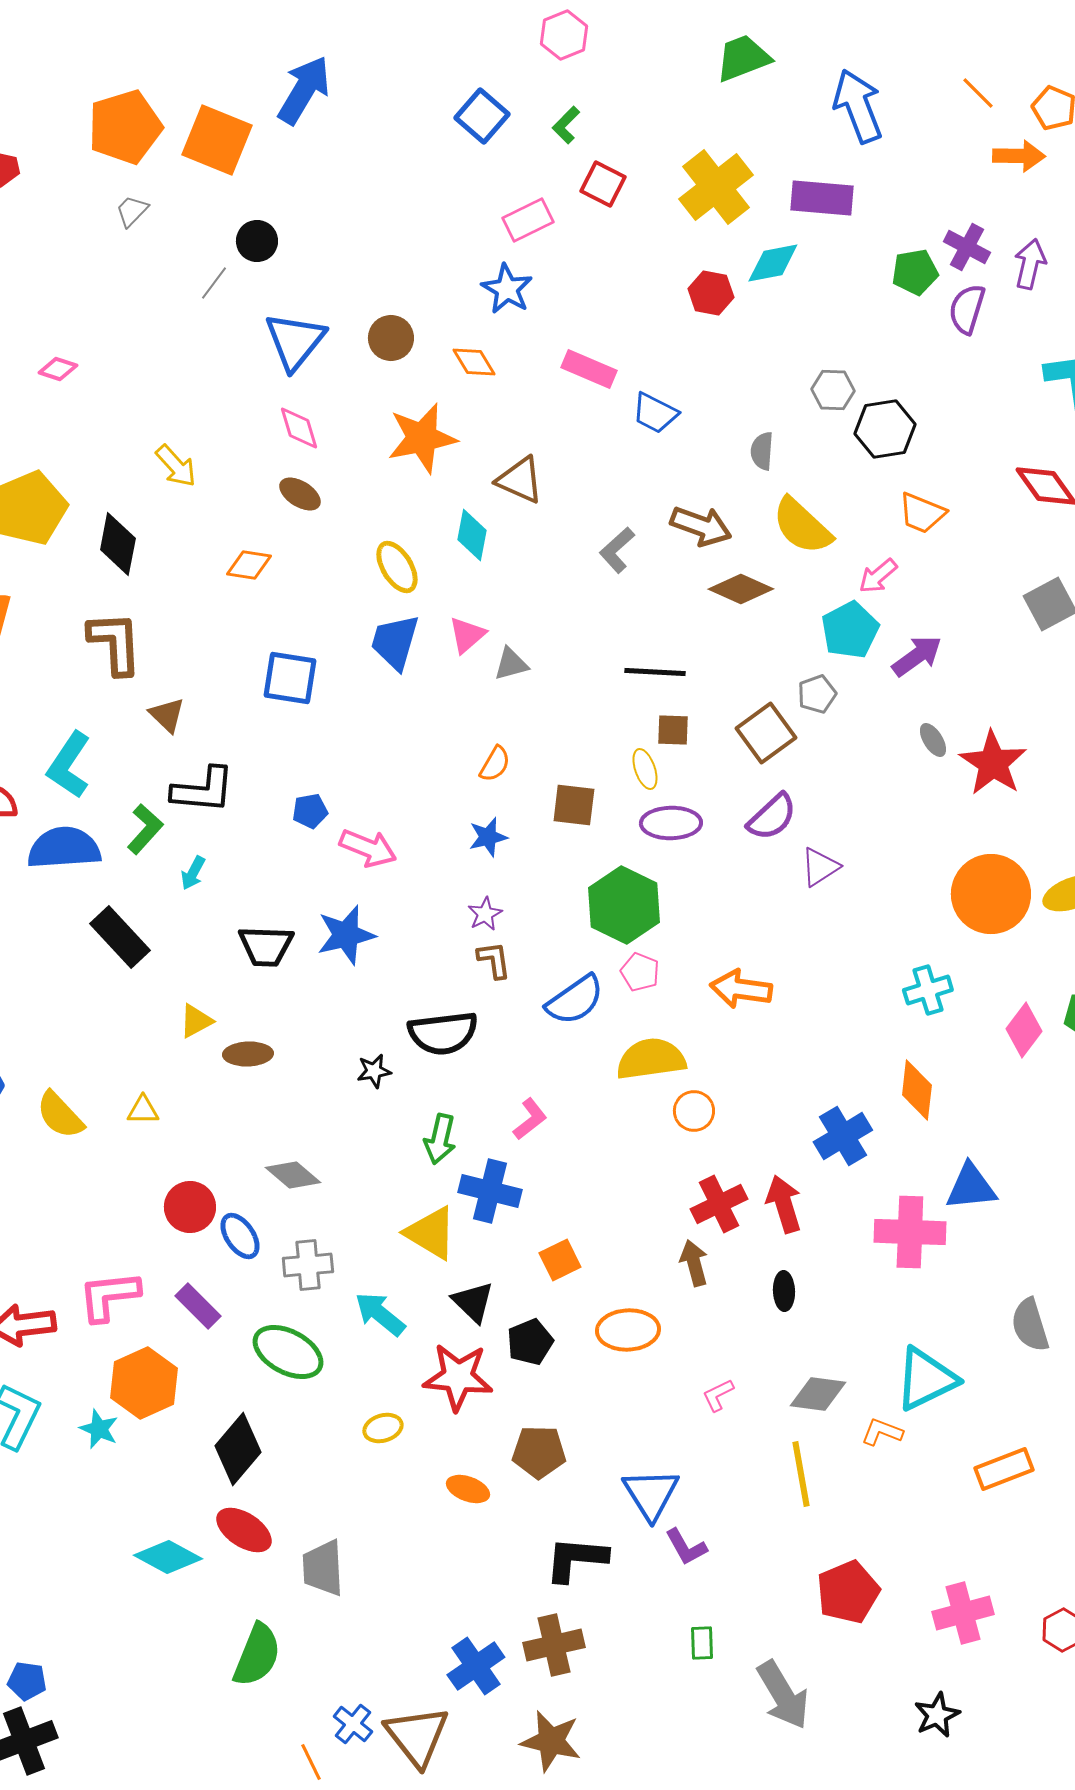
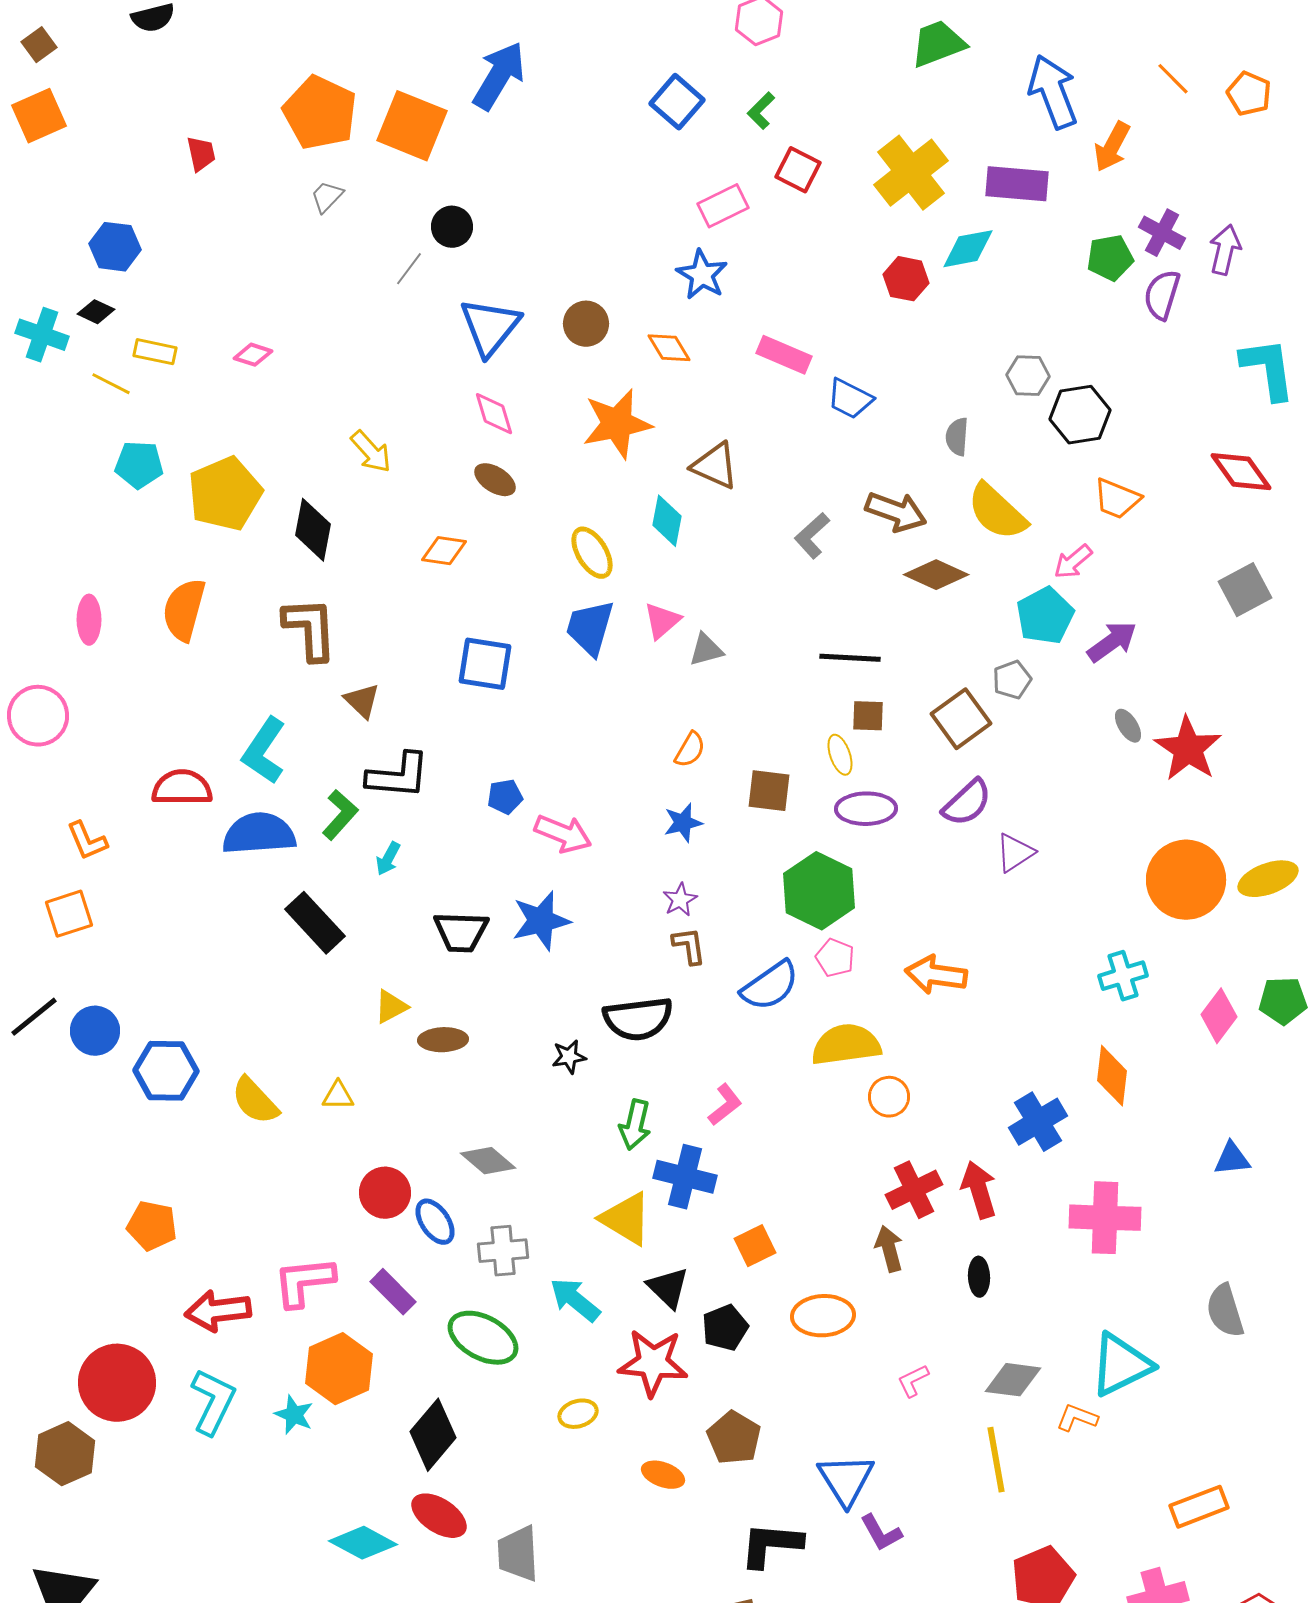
orange pentagon: (125, 127) -> (320, 113), turned -30
orange arrow: (1019, 156) -> (1112, 147), moved, turned 117
blue triangle: (971, 1187) -> (1232, 1159), moved, size x0.7
brown pentagon: (539, 1452) -> (734, 1438), turned 30
orange rectangle: (1004, 1469) -> (1199, 1507), moved

